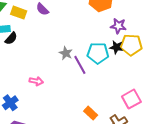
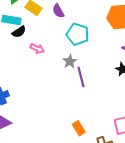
cyan pentagon: (98, 53) -> (78, 34), moved
pink arrow: (36, 81) -> (37, 49), moved

